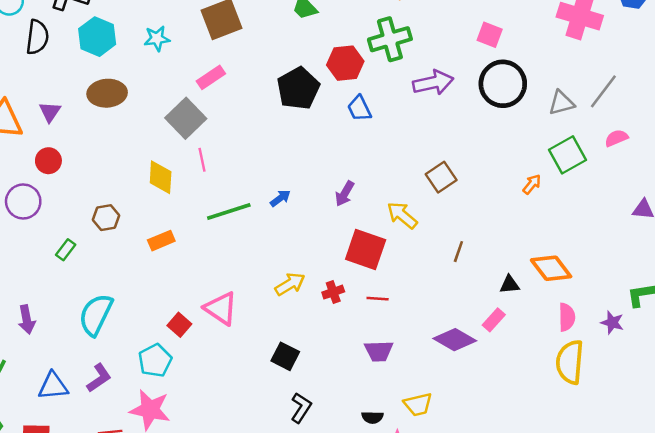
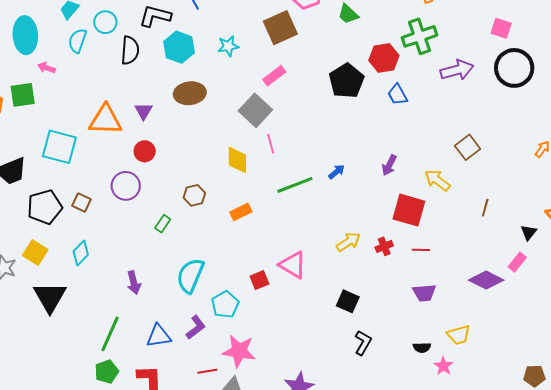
black triangle: (510, 285) -> (529, 232), turned -42
red square: (179, 325) -> (259, 280), turned 30
cyan pentagon: (155, 361) -> (225, 305), moved

